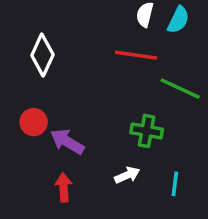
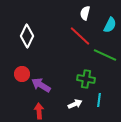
cyan semicircle: (178, 20) -> (110, 25), moved
red line: (136, 55) -> (80, 36), turned 35
cyan line: (175, 184) -> (99, 100), moved

